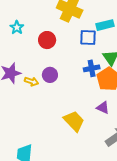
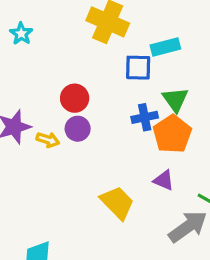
cyan star: (17, 27) -> (21, 34), moved
red circle: (47, 40) -> (75, 98), moved

